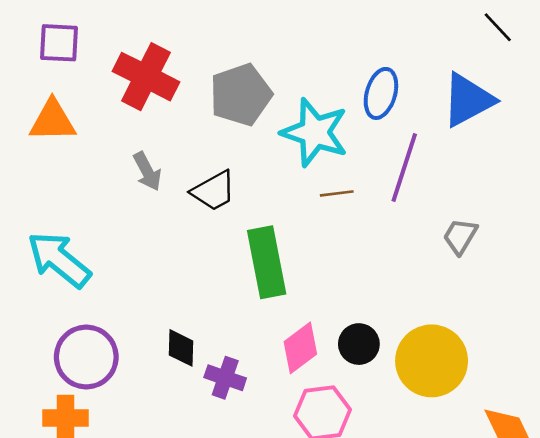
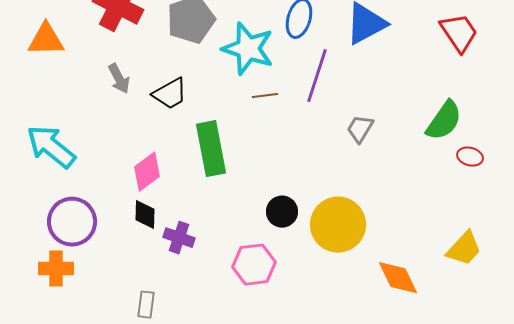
pink diamond: (300, 348) -> (147, 172), moved

